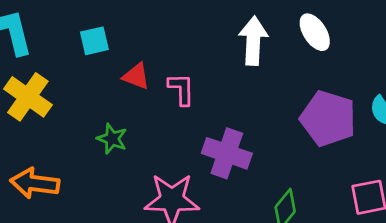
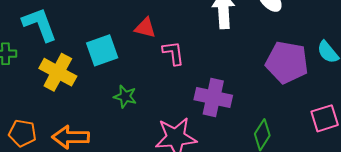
cyan square: (94, 41) -> (102, 50), moved, size x1.4
red triangle: (136, 76) -> (145, 28), moved

